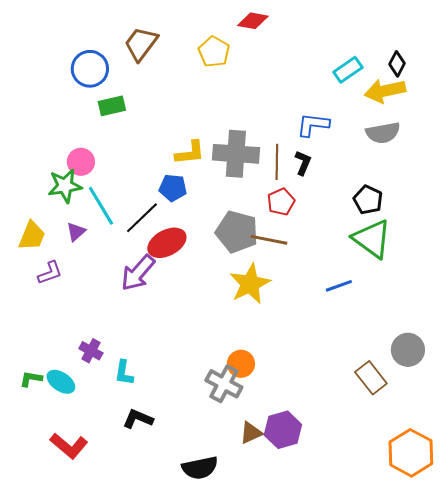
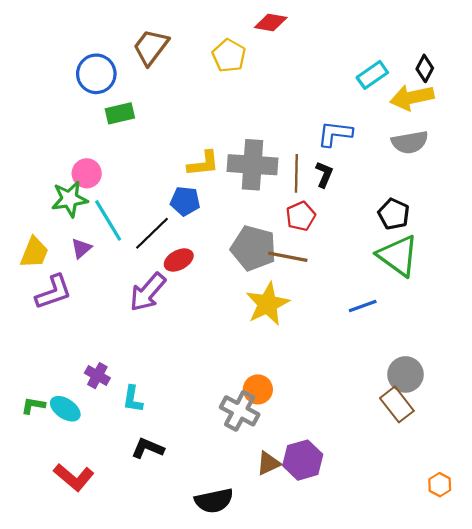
red ellipse: (167, 243) -> (179, 260), size x0.7
purple L-shape: (50, 273) -> (53, 292), size x1.4
gray circle: (408, 350) -> (405, 374), moved
orange hexagon: (411, 453) -> (440, 485), size x0.5

